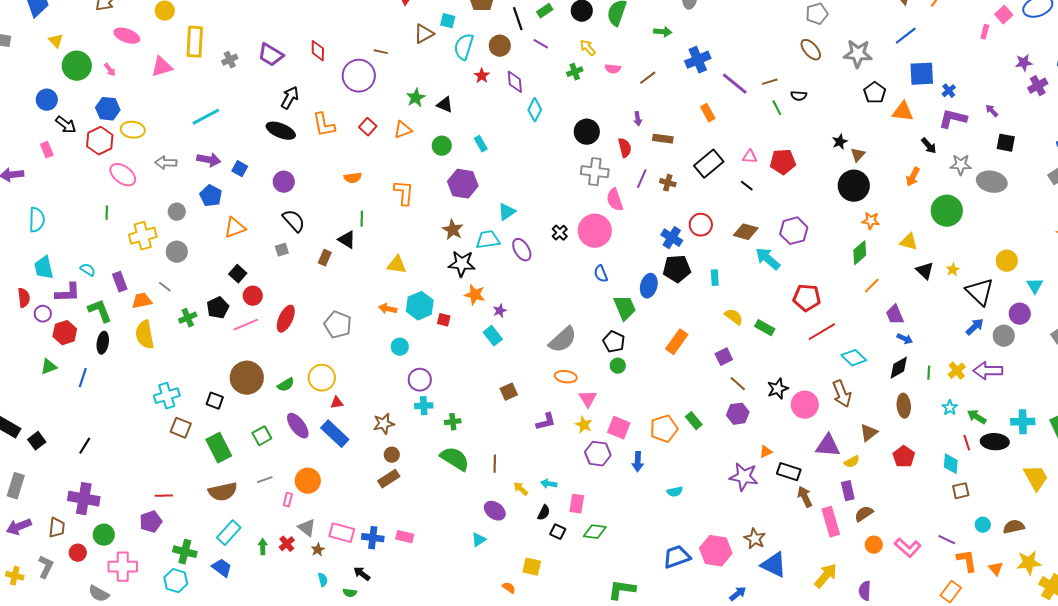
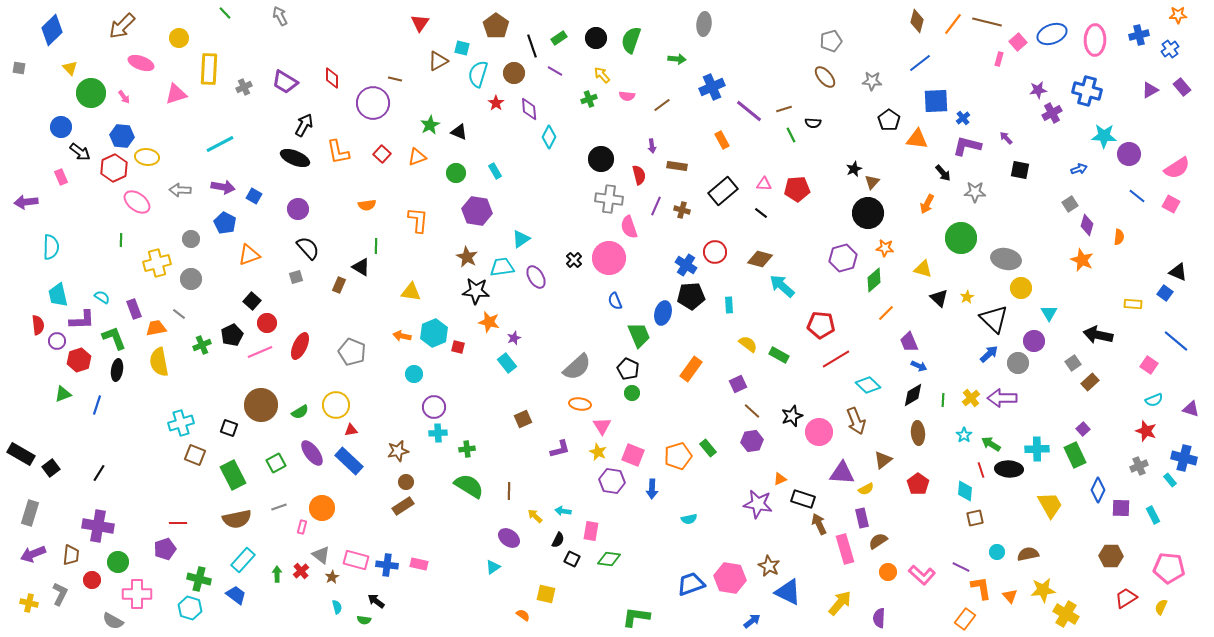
gray star: (858, 54) -> (872, 81), size x0.7
gray ellipse: (992, 182) -> (1006, 259), moved
purple hexagon: (794, 231) -> (843, 258), moved

